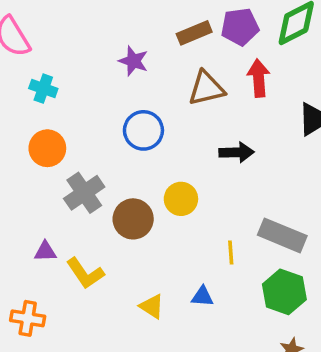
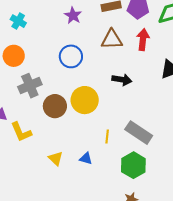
yellow circle: (181, 199) -> (85, 100), size x1.4

